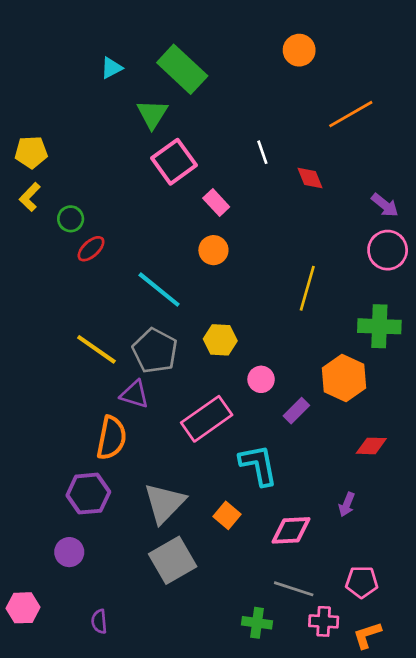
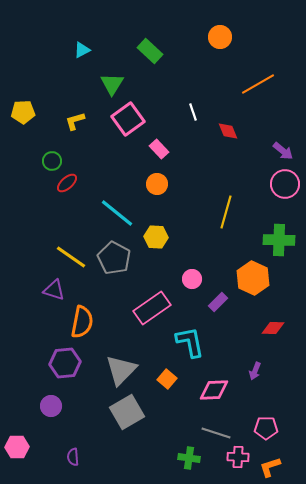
green rectangle: (182, 69) -> (150, 51), moved, size x0.7
yellow L-shape: (30, 197) -> (75, 121), moved, turned 30
yellow hexagon: (220, 340) -> (156, 237), moved
purple triangle: (135, 394) -> (54, 290), moved

